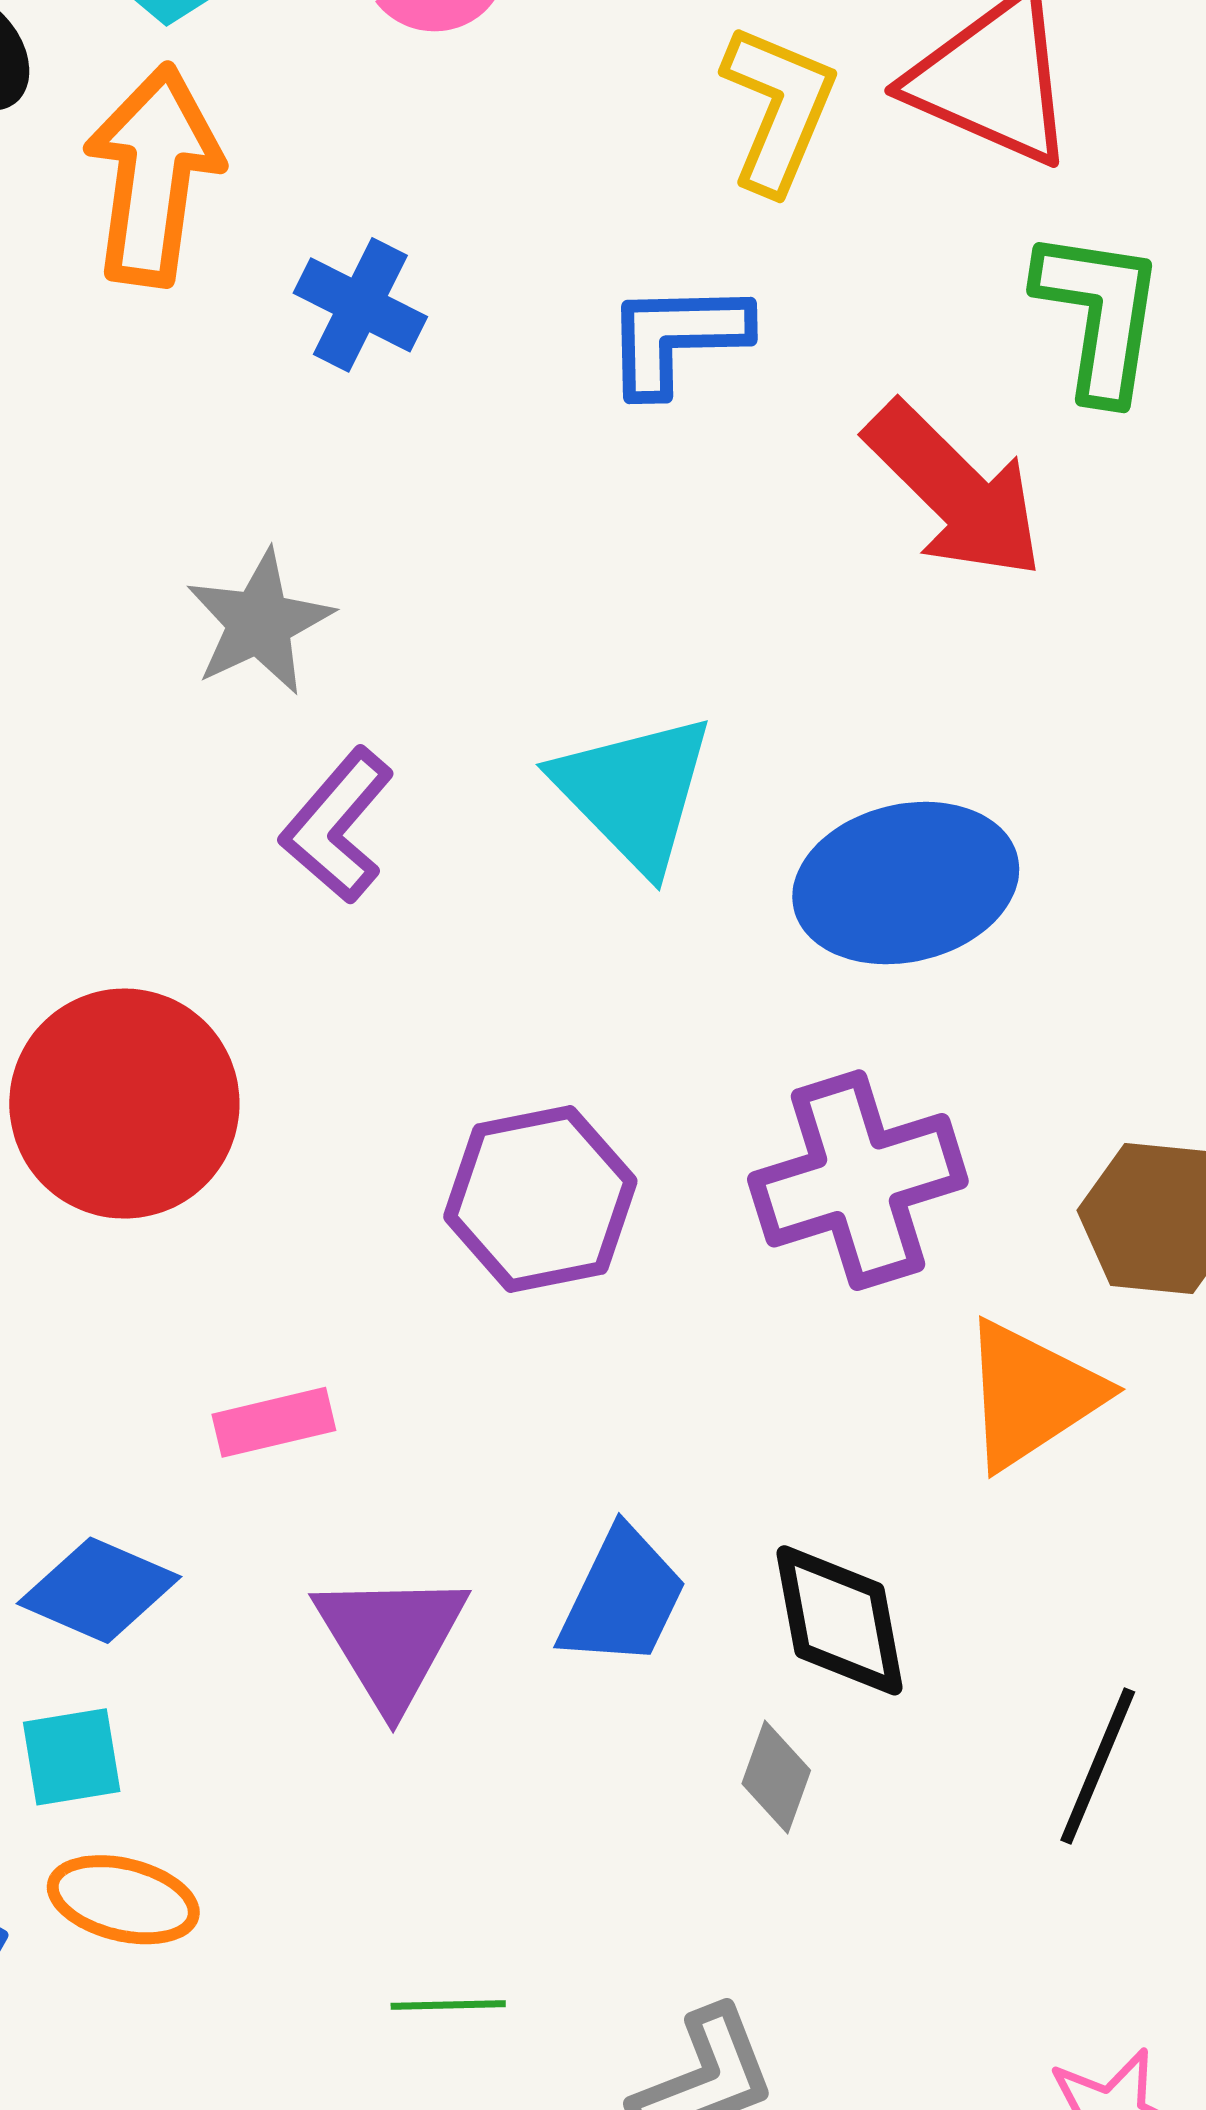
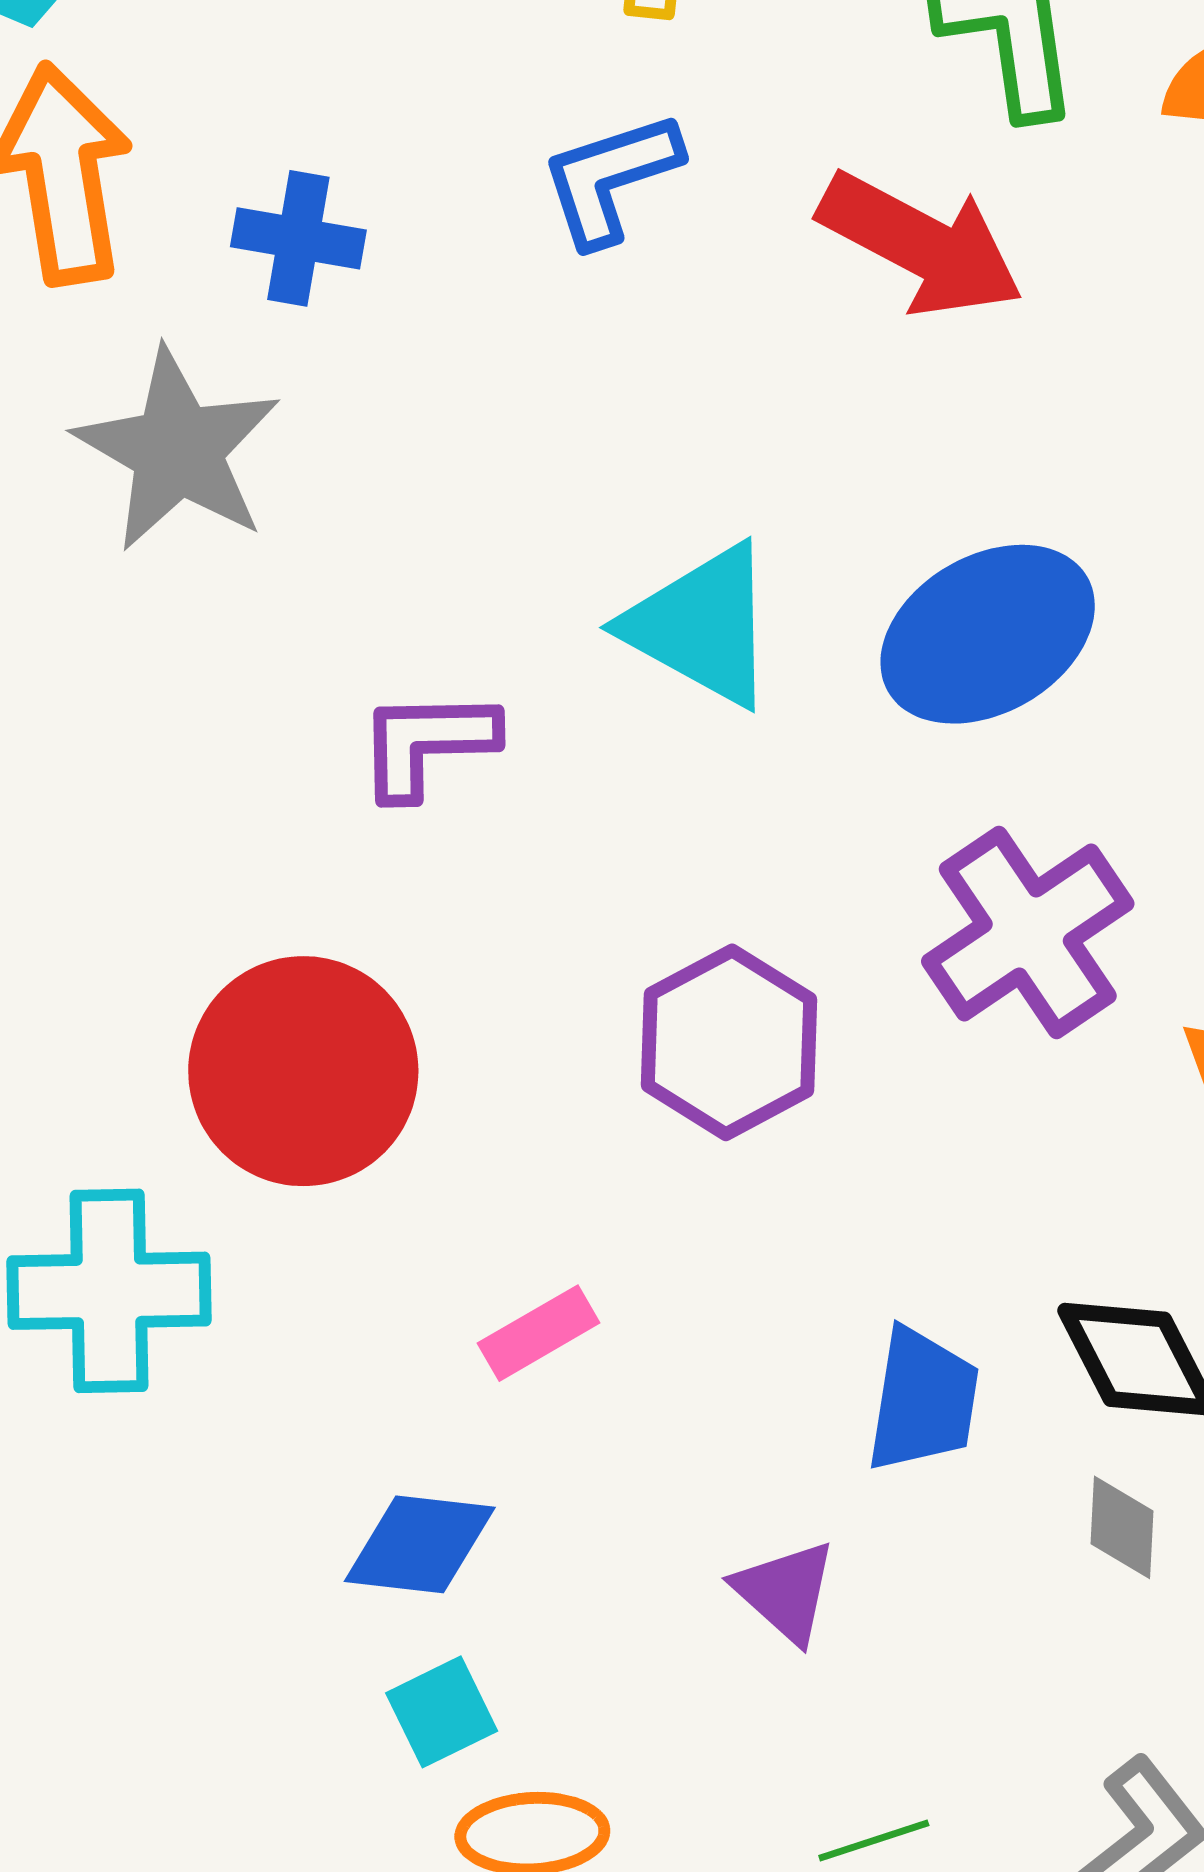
gray star: (259, 622) -> (178, 450), moved, size x1.4
purple L-shape: (337, 825) -> (427, 743), turned 65
purple triangle: (391, 1639) -> (785, 1592), moved, size x0.7

